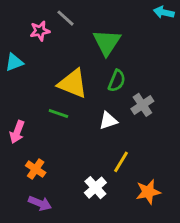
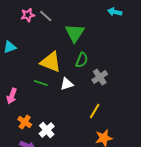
pink star: (40, 31) -> (28, 15), moved
white triangle: (108, 121) -> (67, 84), moved
yellow line: (121, 162) -> (95, 111), moved
white cross: (95, 188) -> (47, 130), moved

